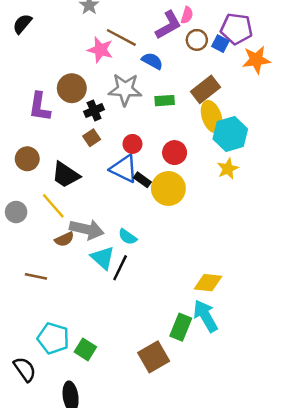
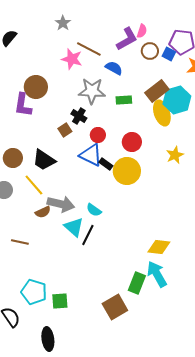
brown circle: (72, 88) -> (36, 87), moved
black cross: (94, 110) -> (79, 116), moved, turned -35
cyan hexagon: (230, 134) -> (177, 100), moved
brown circle: (27, 159) -> (13, 158), moved
green square: (85, 349) -> (60, 301), turned -36

